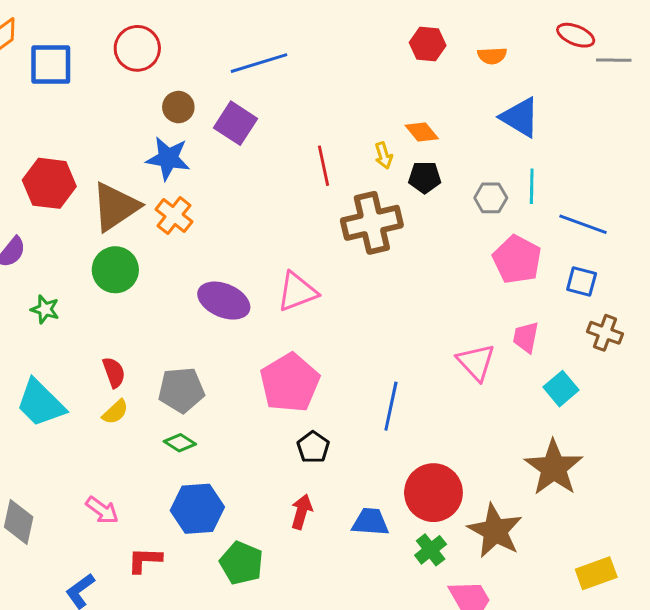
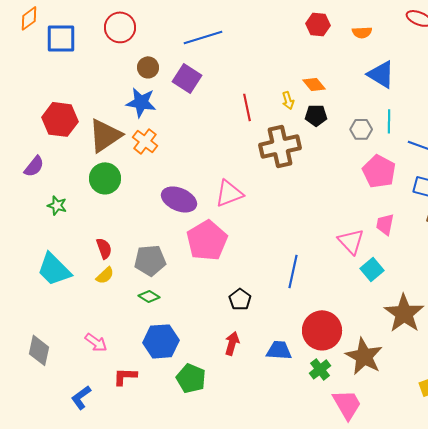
pink pentagon: (290, 383) -> (207, 240), moved
cyan square: (561, 389) -> (372, 269), moved

